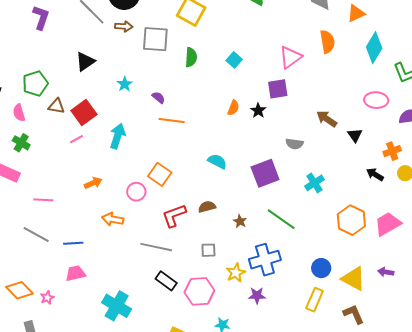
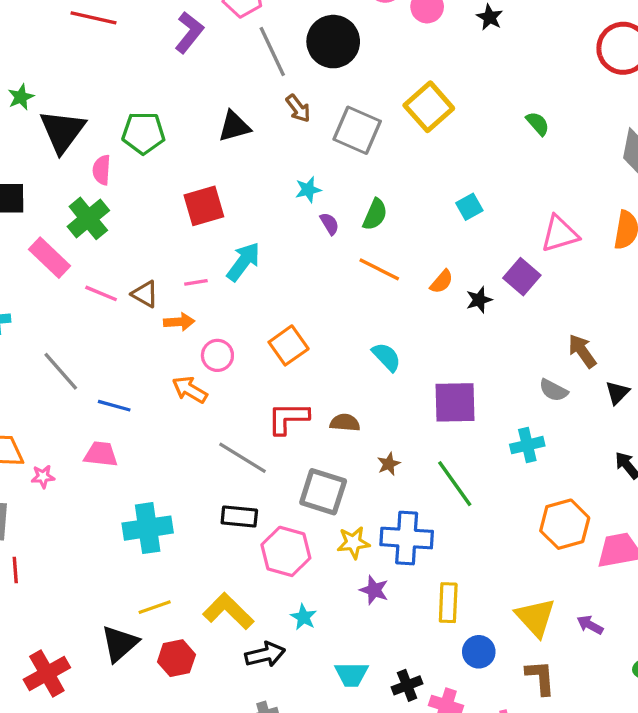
brown arrow: (124, 26) -> (298, 108), moved, turned 30
green semicircle: (191, 57) -> (375, 214), moved
cyan star: (125, 84) -> (308, 190), moved
purple square: (278, 89) -> (522, 277), turned 30
brown triangle: (56, 106) -> (145, 294), moved
orange line: (172, 121) -> (379, 269), moved
pink line: (76, 139) -> (196, 282), moved
green cross: (21, 143) -> (88, 218), size x1.4
gray semicircle: (294, 144) -> (553, 390), moved
pink circle: (136, 192) -> (217, 355), moved
pink line: (43, 200) -> (101, 293), moved
gray square: (208, 250) -> (323, 492), size x1.8
blue circle: (321, 268) -> (479, 652), moved
black rectangle: (166, 281) -> (239, 517), turned -50
yellow rectangle: (315, 300) -> (448, 603), moved, turned -40
cyan cross: (117, 306) -> (148, 528), turned 32
brown L-shape: (354, 314) -> (540, 677), moved

